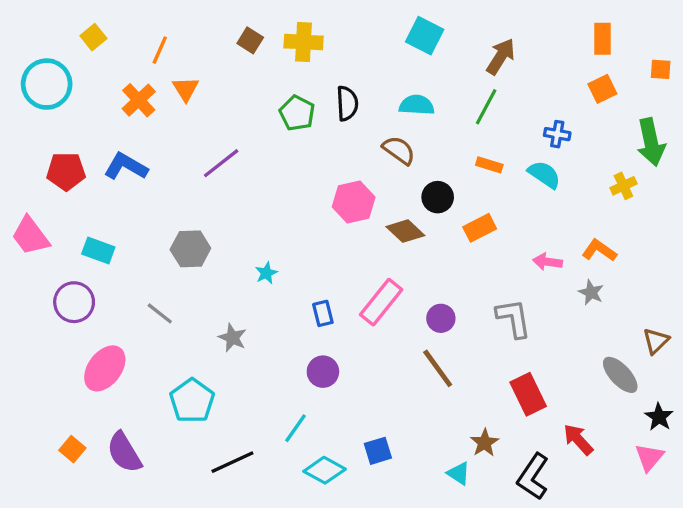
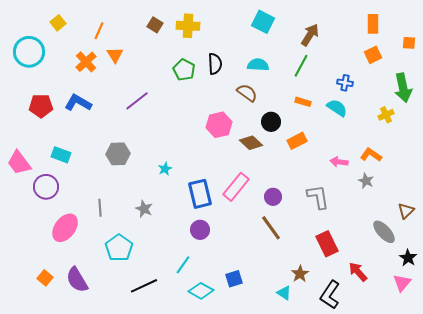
pink trapezoid: (30, 236) -> (19, 163), moved
gray line: (160, 313) -> (100, 208), moved, turned 48
blue rectangle: (323, 313) -> (200, 194), size x1.8

